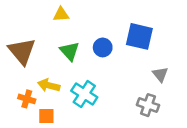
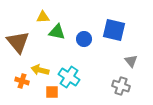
yellow triangle: (61, 14) -> (43, 17), moved
green triangle: (70, 51) -> (57, 32), moved, turned -36
orange square: (46, 116) -> (52, 92), moved

